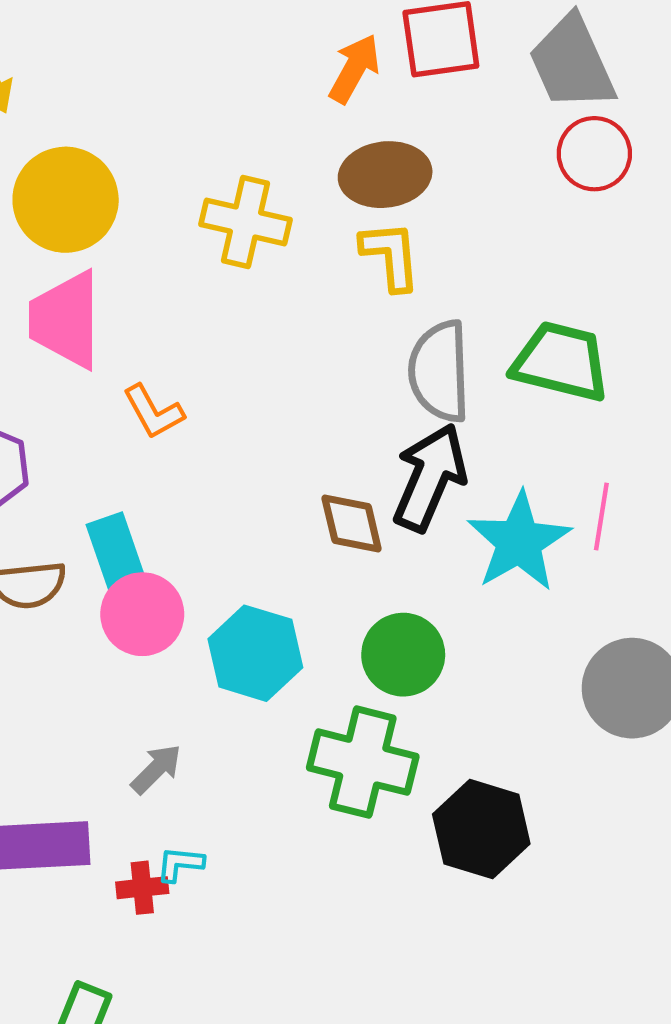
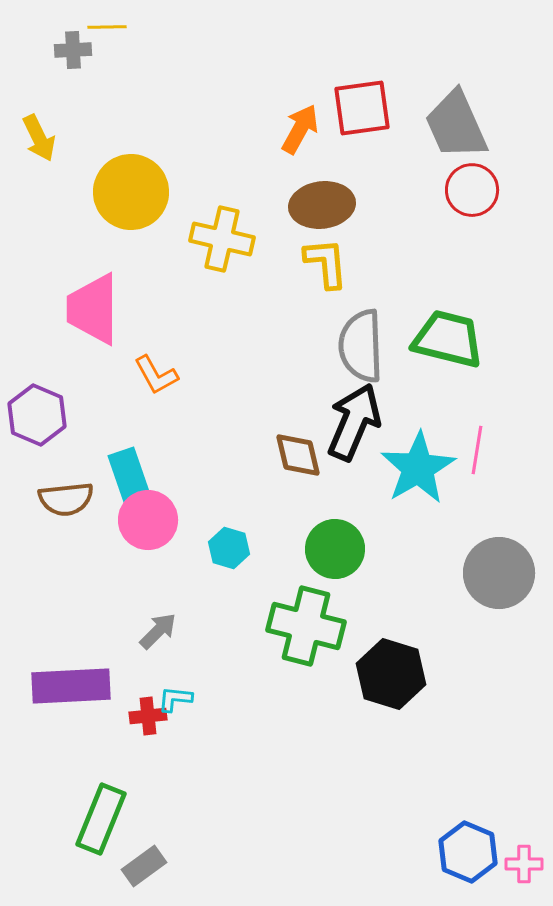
yellow circle: (66, 200) -> (131, 192), moved
cyan hexagon: (255, 653) -> (229, 548), size x0.6

